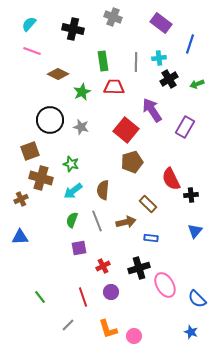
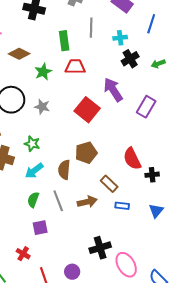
gray line: (136, 62) -> (91, 28), moved
brown pentagon: (132, 162) -> (86, 153), moved
blue rectangle: (151, 238) -> (122, 206), moved
red cross: (103, 266) -> (23, 254), moved, turned -32

